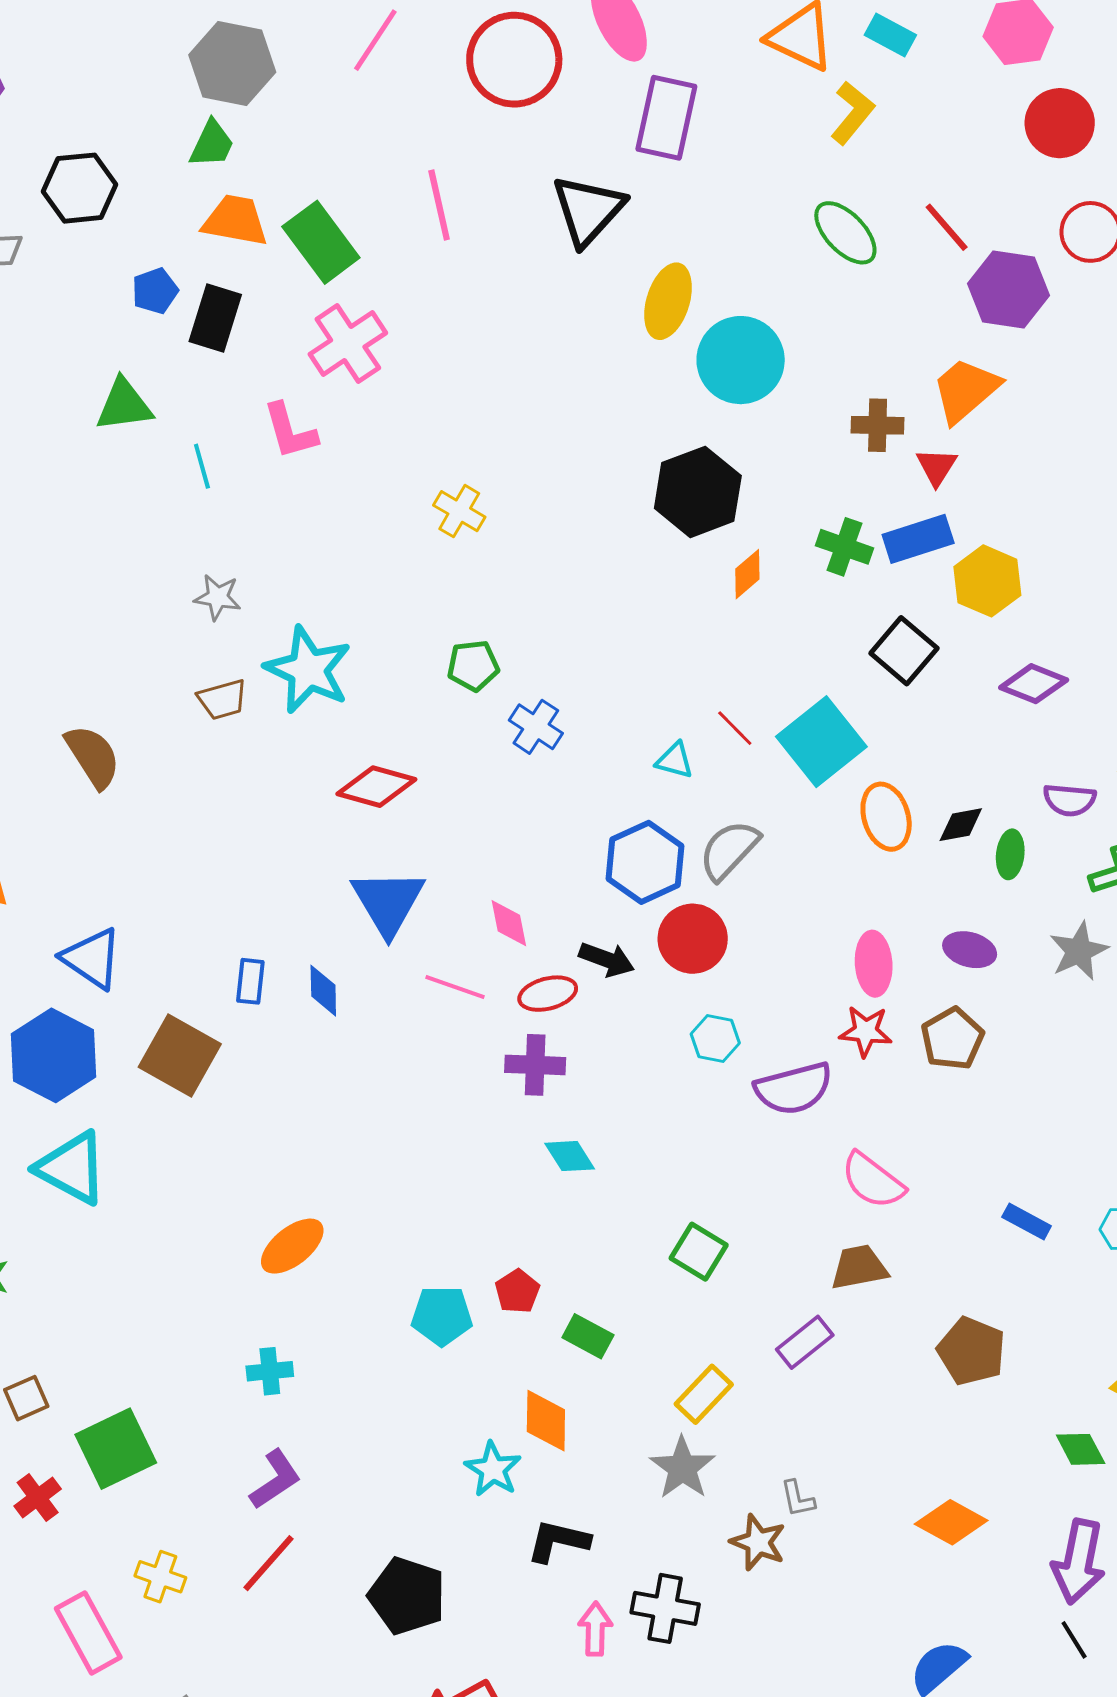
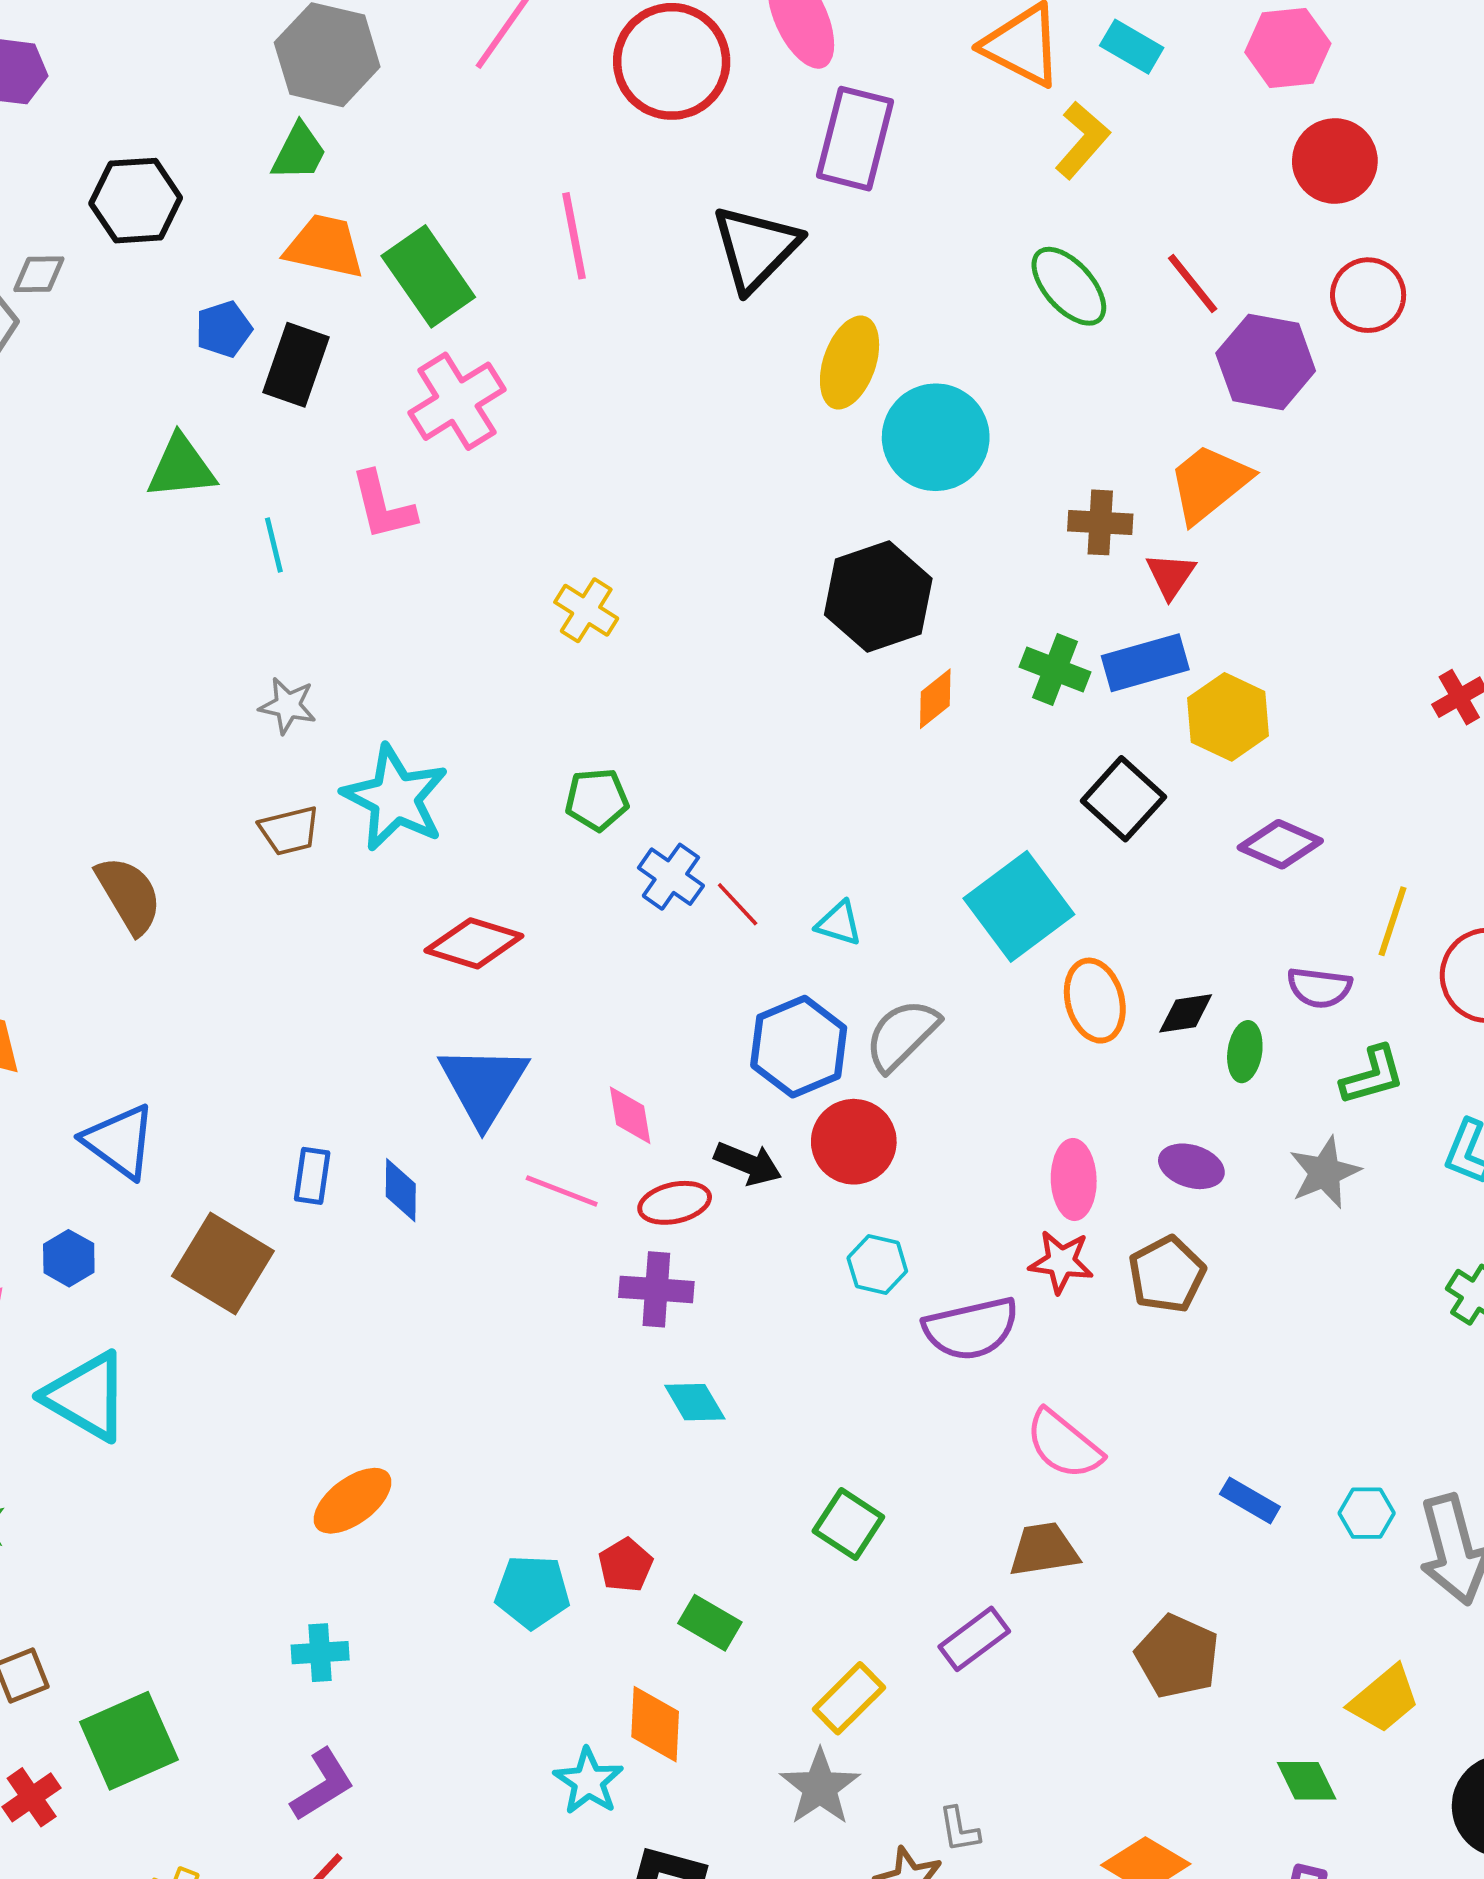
red line: (735, 728) -> (738, 904), moved
blue hexagon: (54, 1055) -> (69, 1258), size x0.5

